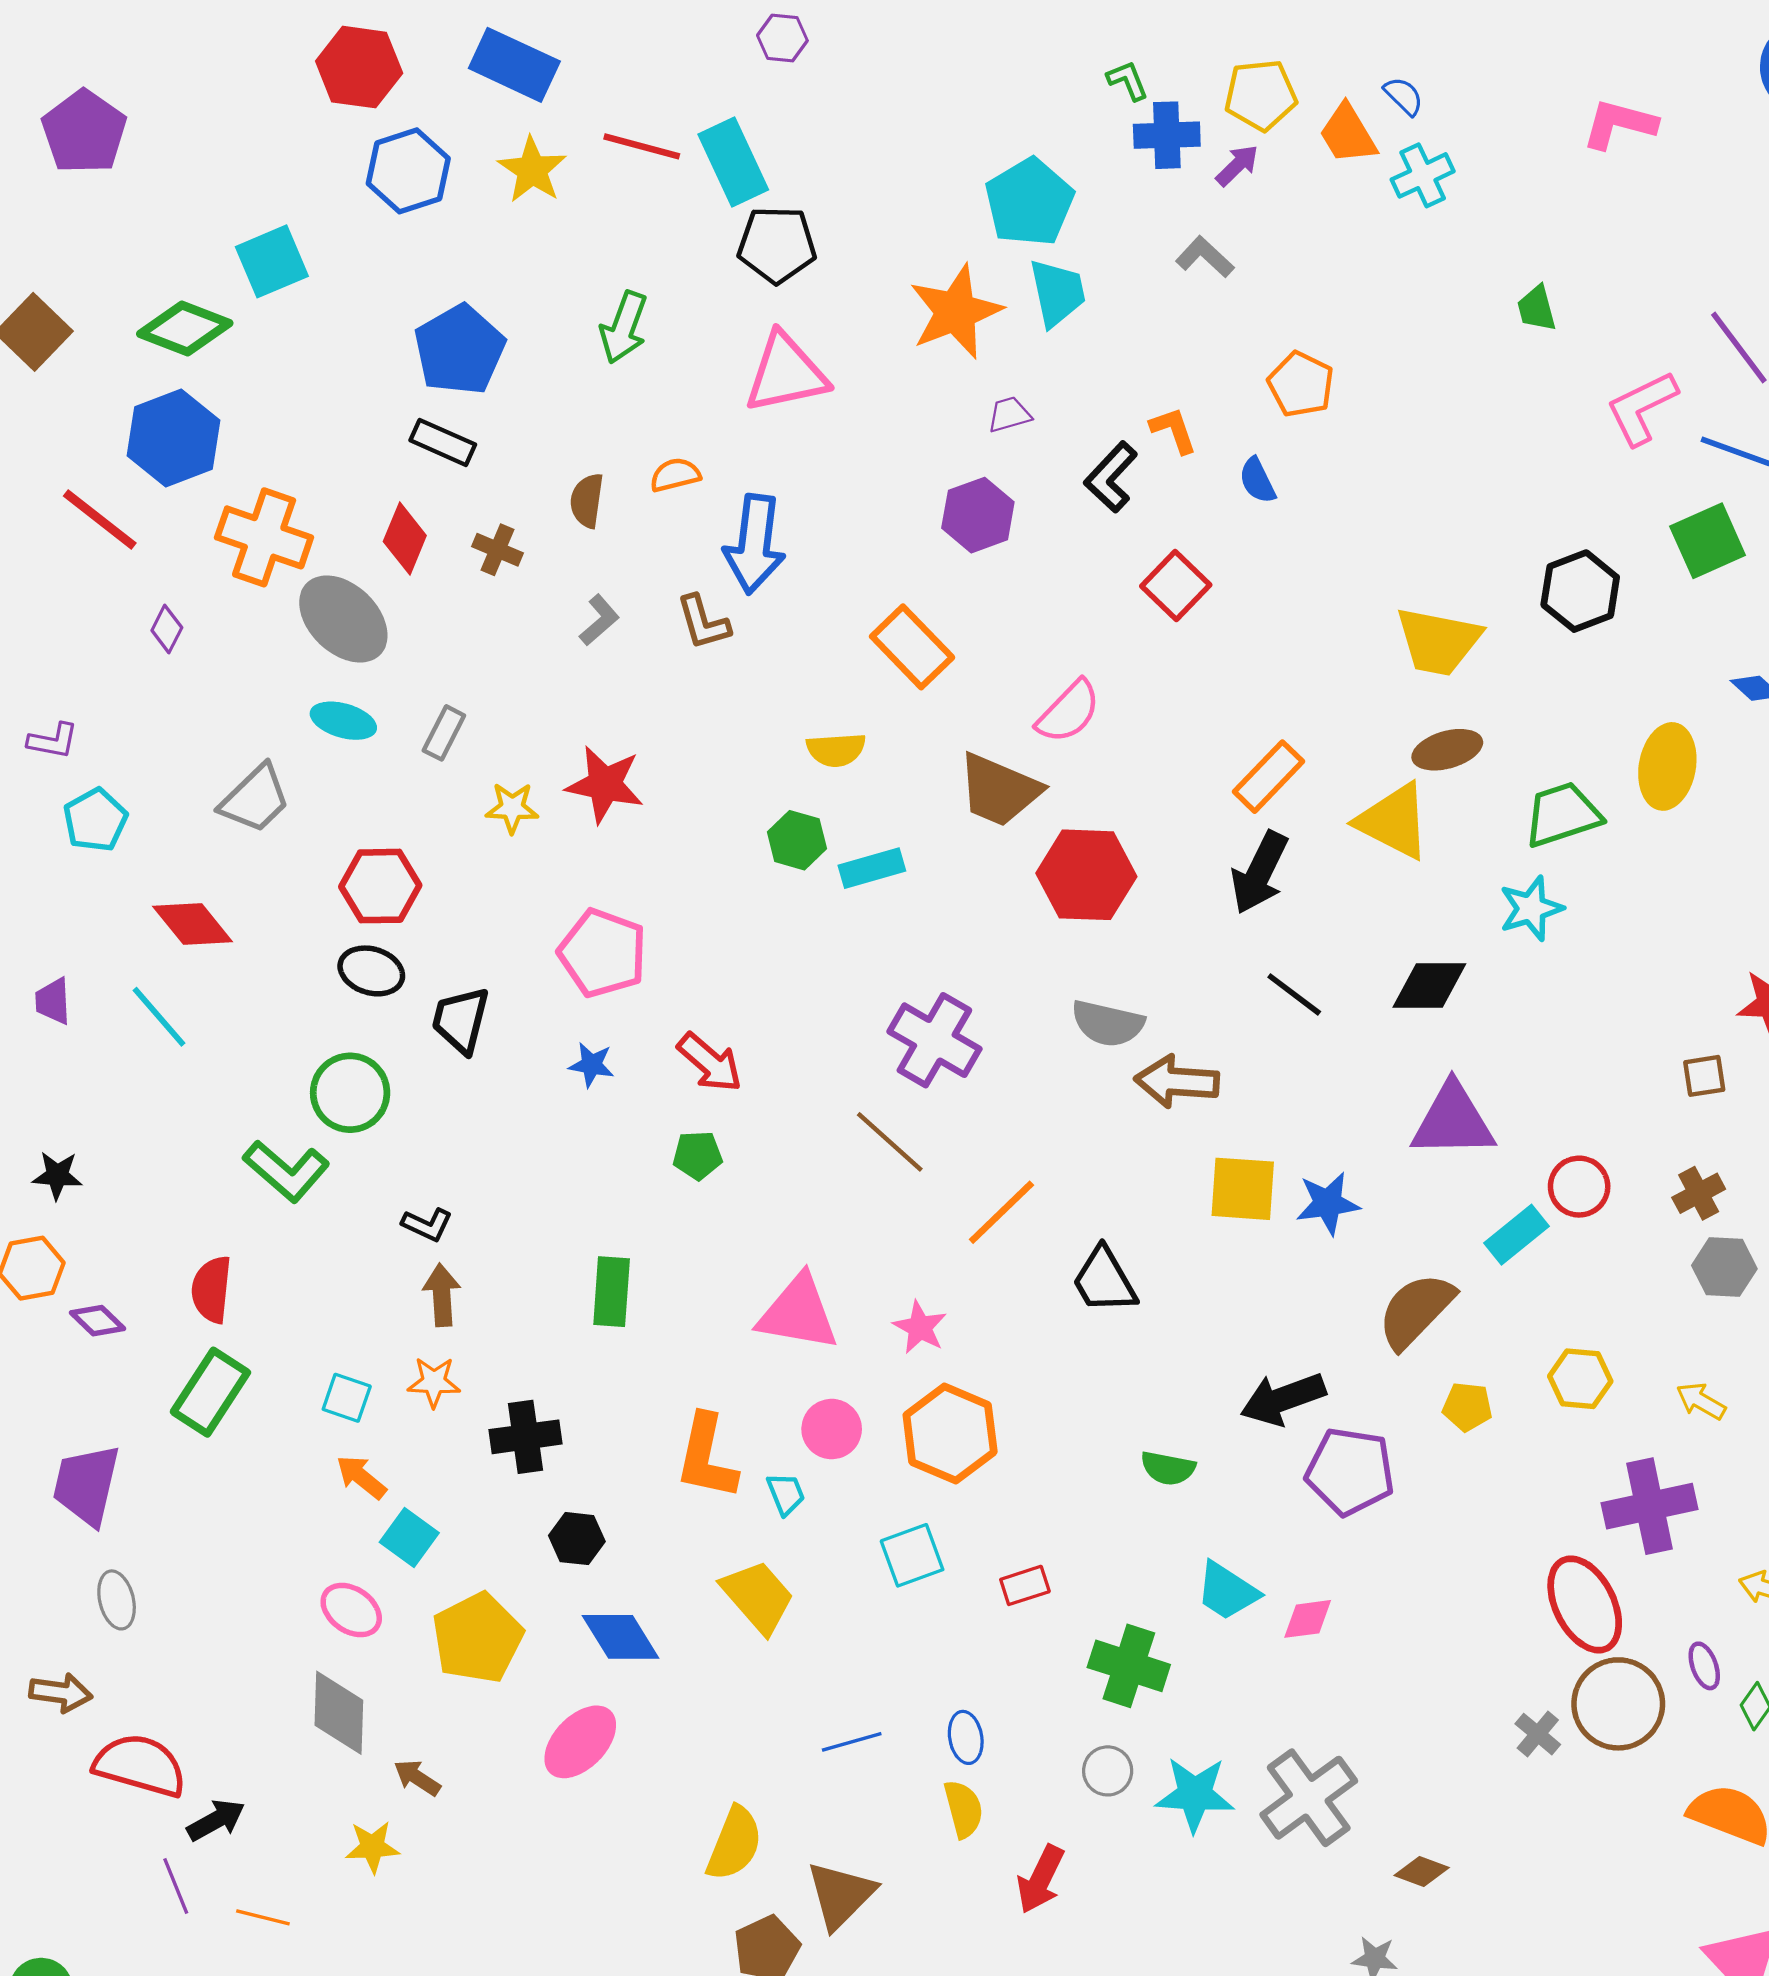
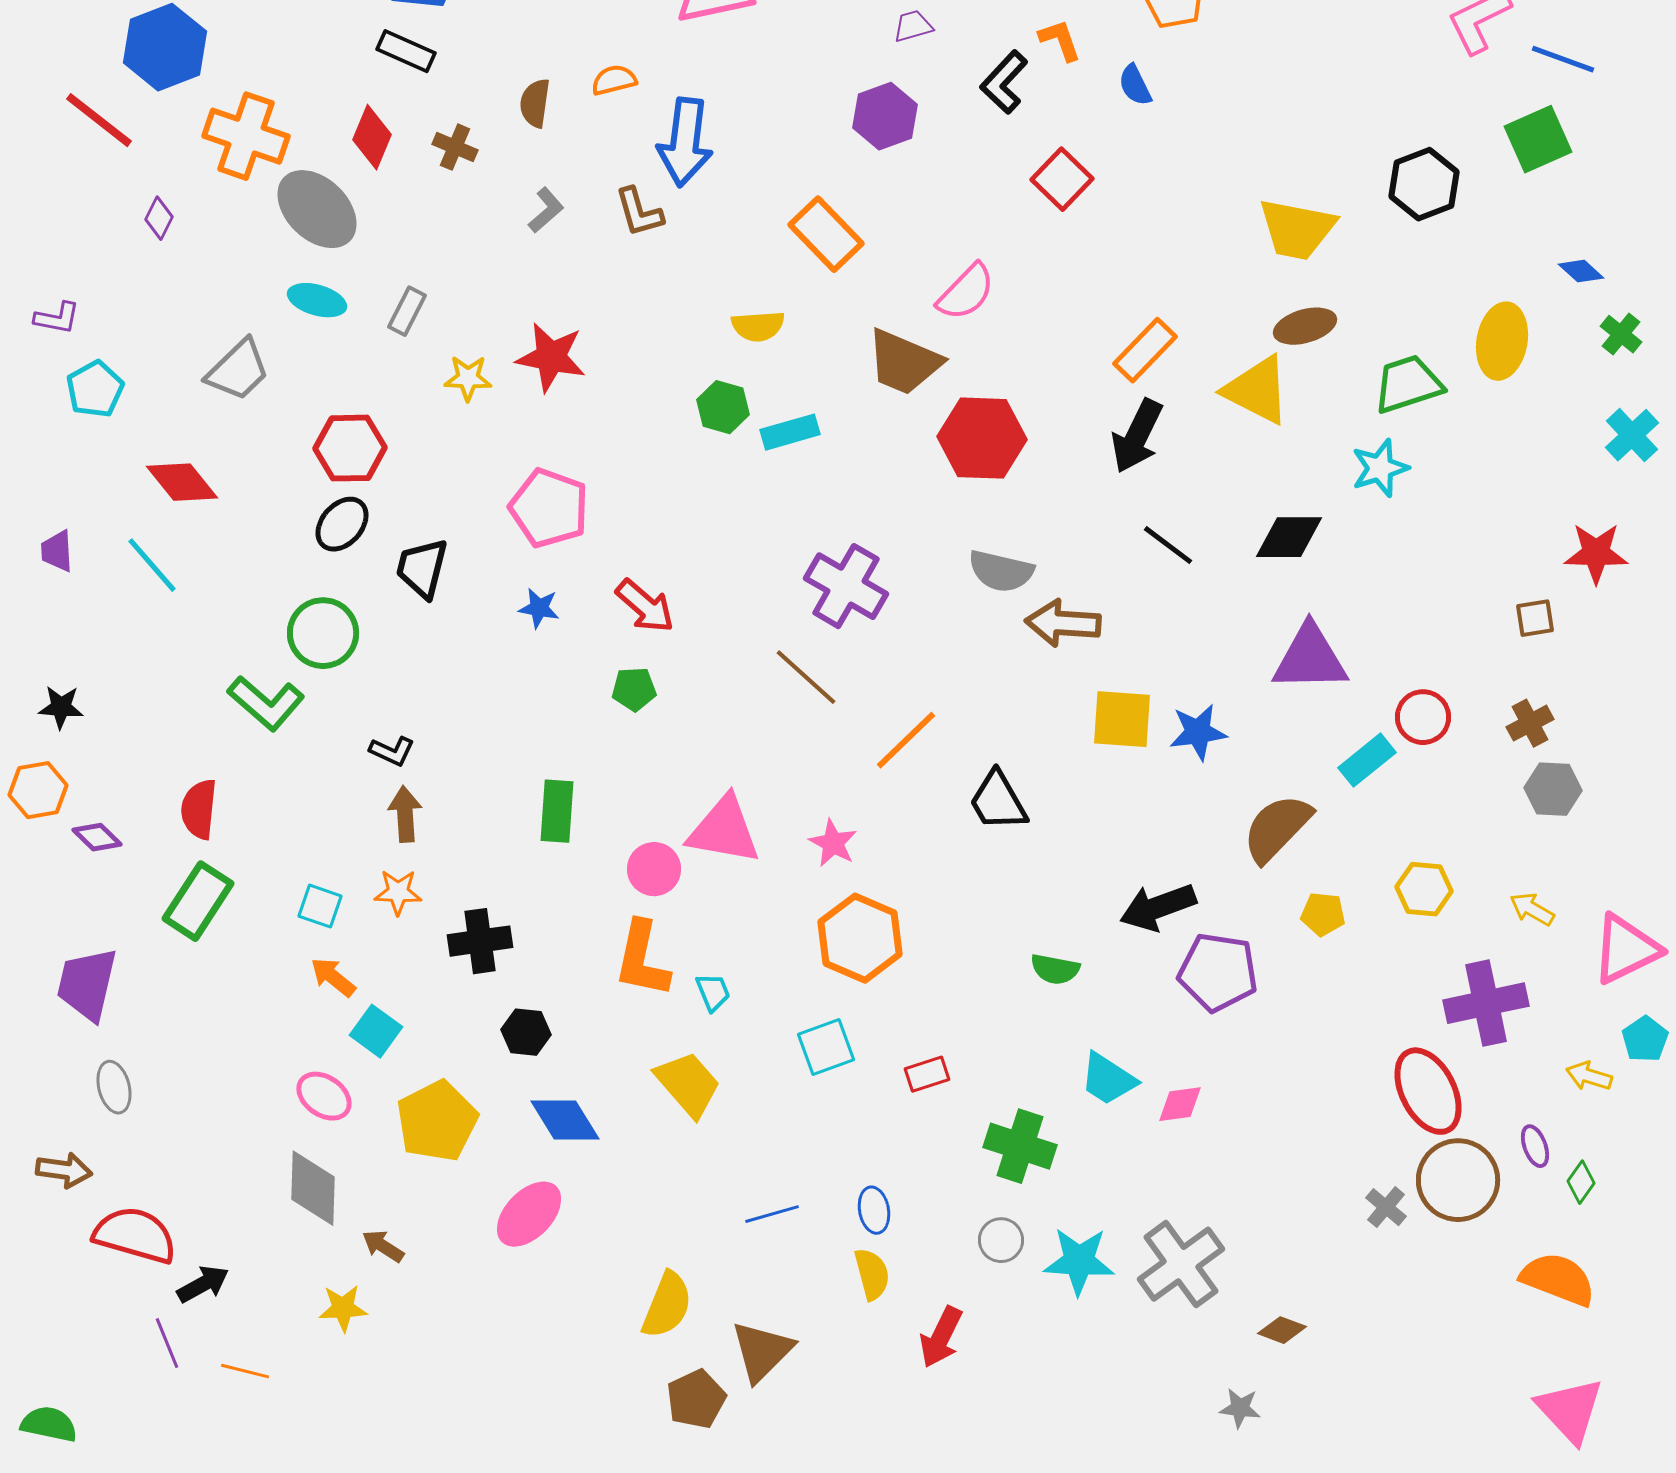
black ellipse: (371, 971) -> (342, 524), turned -66
pink circle: (832, 1429) -> (654, 869), moved

